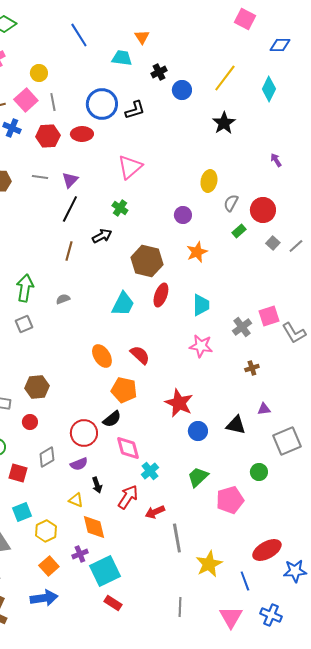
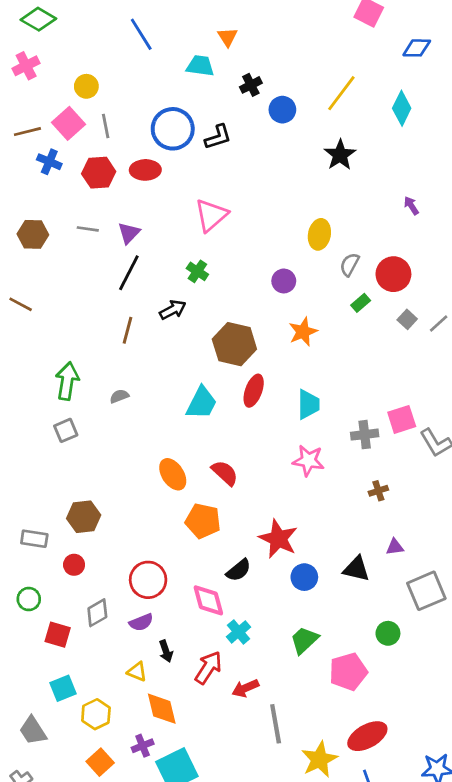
gray cross: (242, 327) -> (365, 435), turned 30
black semicircle: (112, 419) -> (239, 570), moved
red ellipse: (267, 550) -> (367, 736), moved

